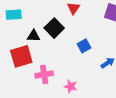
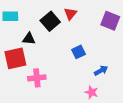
black square: (54, 28) -> (50, 21), moved
pink star: (71, 86) -> (91, 92), moved

